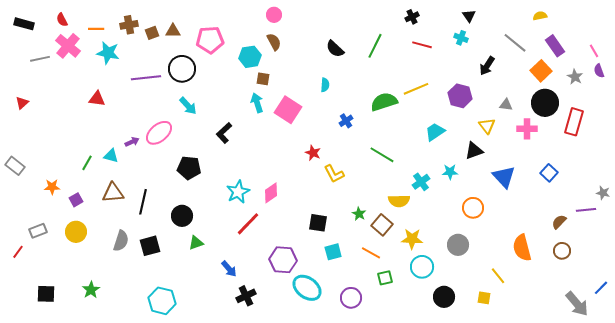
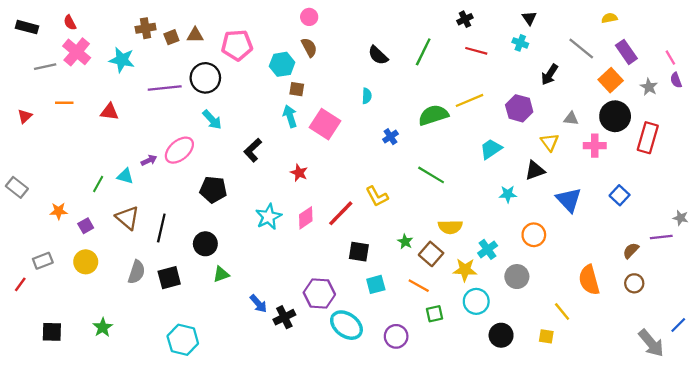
orange line: (96, 29) -> (64, 103), moved
red star: (313, 153) -> (299, 173), moved
cyan cross: (421, 182) -> (488, 249), moved
brown triangle: (113, 193) -> (127, 218), turned 45
red line: (248, 224) -> (341, 213), moved
black cross: (246, 296) -> (284, 317), moved

